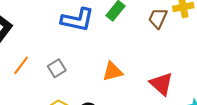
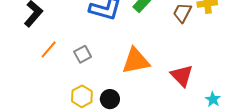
orange triangle: (112, 72) -> (136, 61), size x1.4

